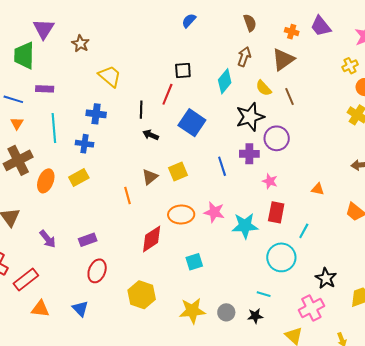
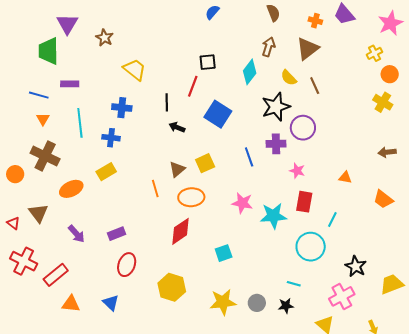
brown cross: (18, 160) -> (45, 156), turned -36
orange ellipse: (46, 181) -> (71, 189), moved, turned 45
orange ellipse: (181, 215) -> (191, 197), moved

